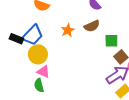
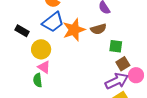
orange star: (68, 30) -> (74, 30), size x1.6
blue trapezoid: (33, 35) -> (53, 22), moved

